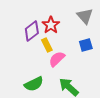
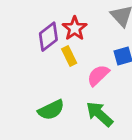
pink semicircle: (57, 59) -> (98, 75), moved

